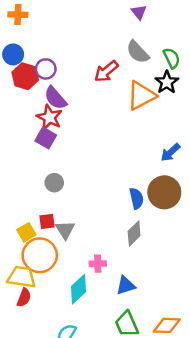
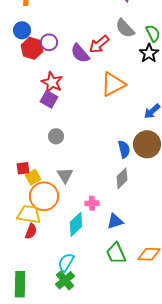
orange triangle: (141, 96) -> (113, 84), moved
purple semicircle: (55, 98) -> (80, 53), moved
red square: (47, 221) -> (23, 168), moved

